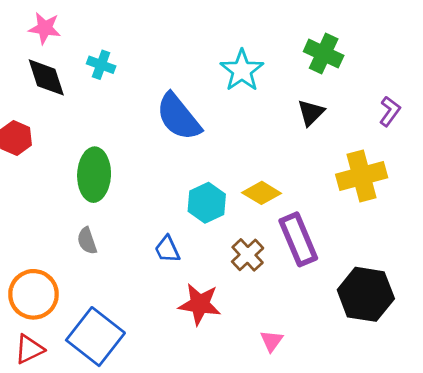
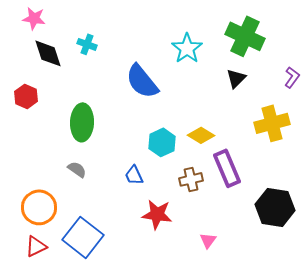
pink star: (45, 28) -> (34, 18), moved
green cross: (324, 54) -> (245, 36), size x1.4
gray semicircle: (87, 241) -> (77, 169), turned 144
brown cross: (248, 255) -> (191, 179), turned 30

